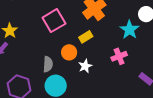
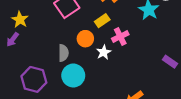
pink cross: (119, 56) -> (120, 36), moved

